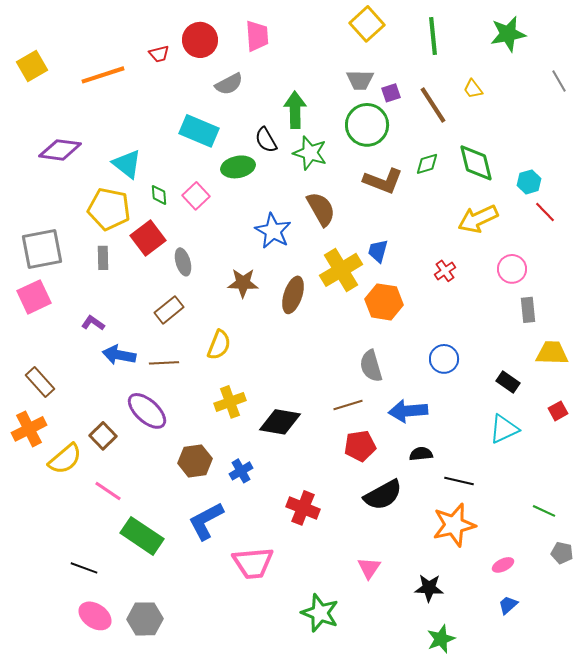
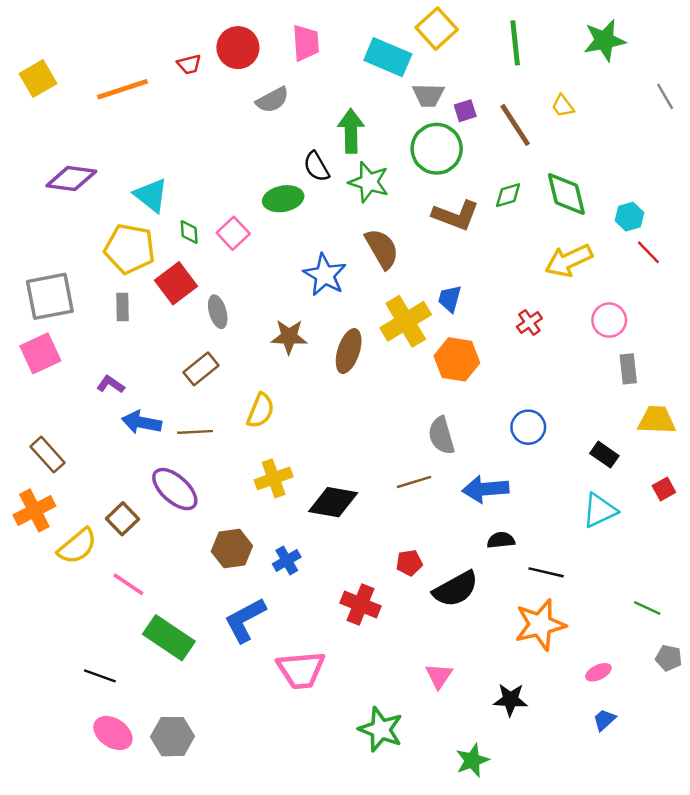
cyan rectangle: (199, 131) -> (388, 57), moved
red pentagon: (360, 446) -> (409, 563), moved, size x0.7
green star: (441, 639) -> (472, 760), moved

